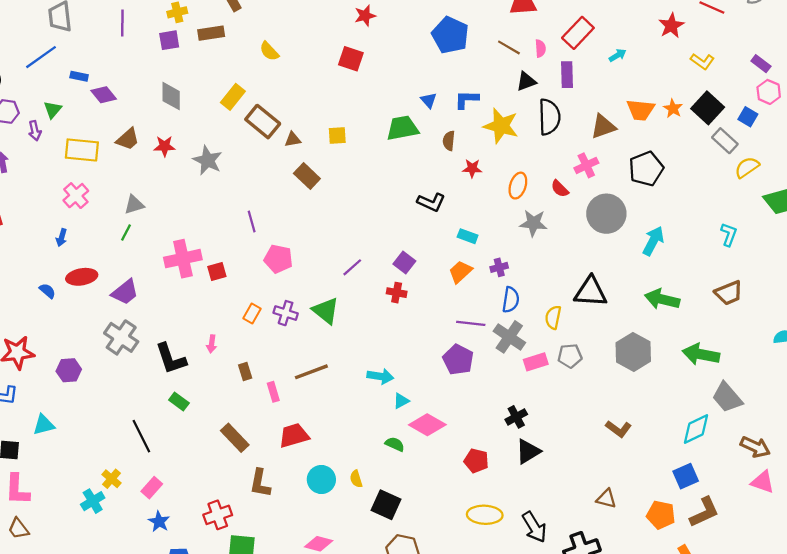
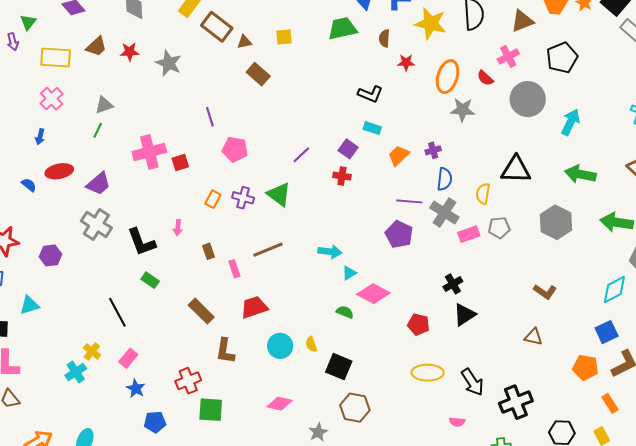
orange ellipse: (518, 186) -> (448, 77), size x1.4
cyan rectangle: (468, 236) -> (372, 128), moved
brown triangle: (606, 499) -> (533, 337), moved

